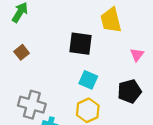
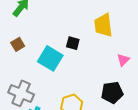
black square: (80, 44) -> (73, 43), size x0.6
cyan square: (88, 80) -> (50, 58), moved, size x1.4

